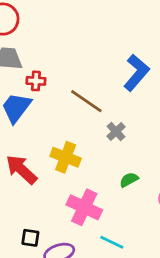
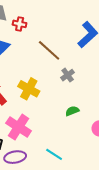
red cross: (36, 81) -> (20, 24), moved
pink cross: (84, 207) -> (19, 127), moved

